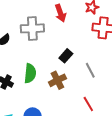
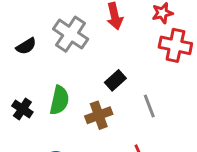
gray cross: (32, 28) -> (71, 34), turned 30

